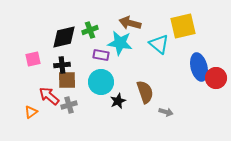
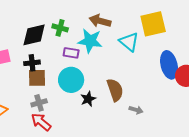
green cross: (90, 30) -> (60, 28), turned 35
red arrow: (49, 96) -> (41, 122), moved

